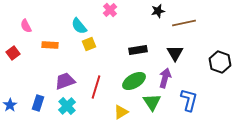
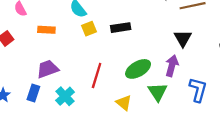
black rectangle: (138, 50) -> (121, 28), moved
purple trapezoid: (65, 81) -> (48, 69), moved
yellow triangle: (121, 112) -> (124, 103), turned -49

